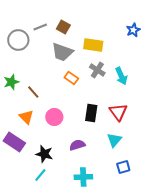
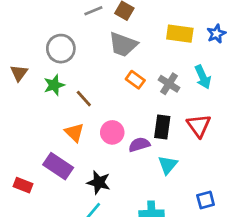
blue star: (133, 30) -> (216, 34), moved
gray circle: (18, 40) -> (61, 49), moved
yellow rectangle: (93, 45) -> (180, 34), moved
gray cross: (97, 70) -> (169, 84), moved
cyan triangle: (114, 140) -> (168, 165), moved
purple semicircle: (77, 145) -> (139, 145), moved

